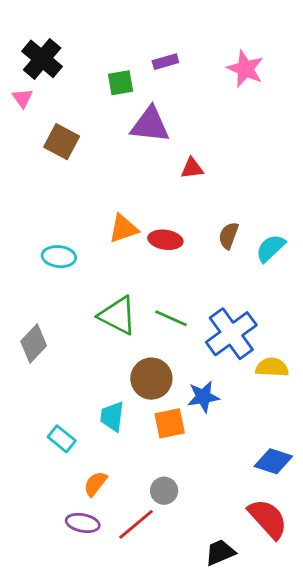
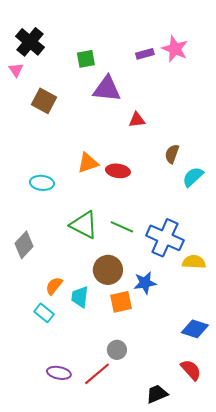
purple rectangle: (165, 62) -> (145, 54), moved
brown semicircle: (229, 236) -> (172, 154), moved
blue cross: (231, 334) -> (165, 238), turned -30
orange semicircle: (95, 484) -> (54, 286), moved
red semicircle: (268, 519) -> (191, 370), size x0.7

